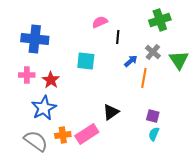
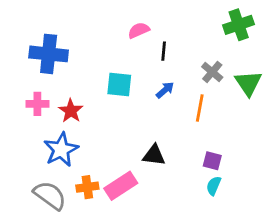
green cross: (160, 20) -> (239, 25), moved
blue arrow: (131, 61) -> (165, 90), moved
black triangle: (111, 112) -> (154, 155), turned 42

